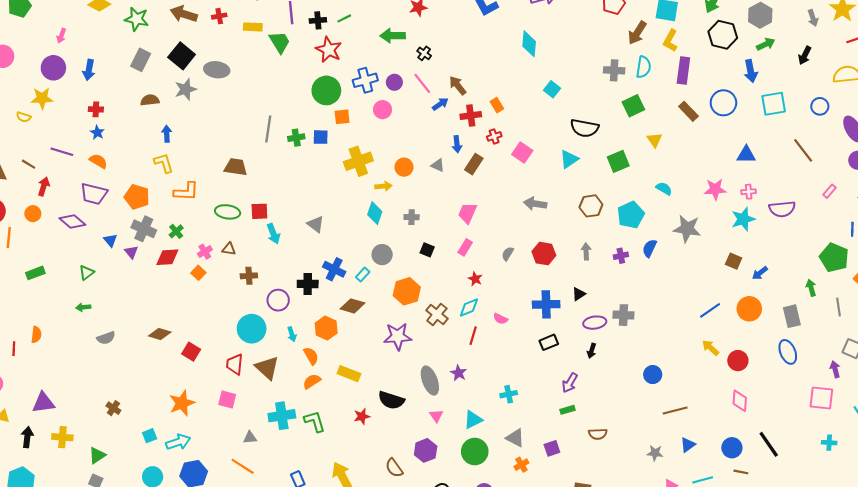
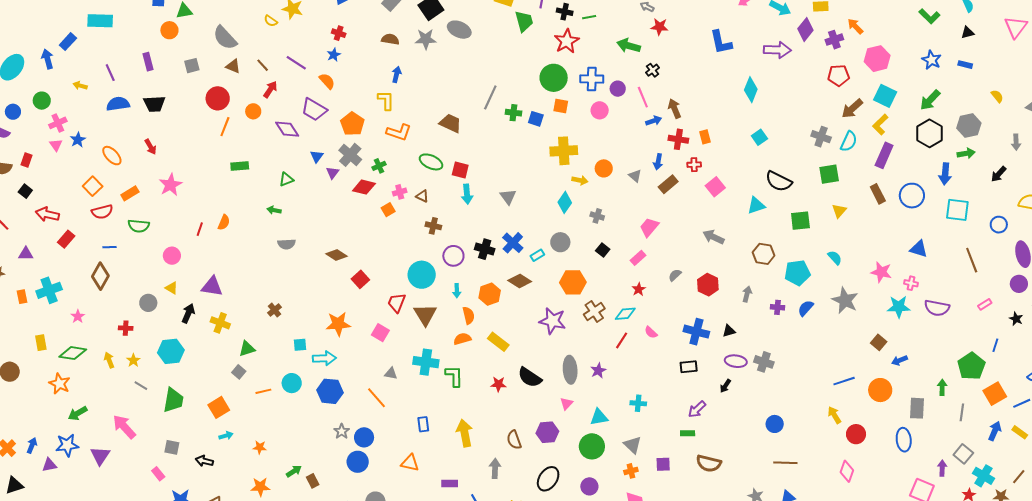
brown semicircle: (598, 434) -> (709, 463), size x1.4

